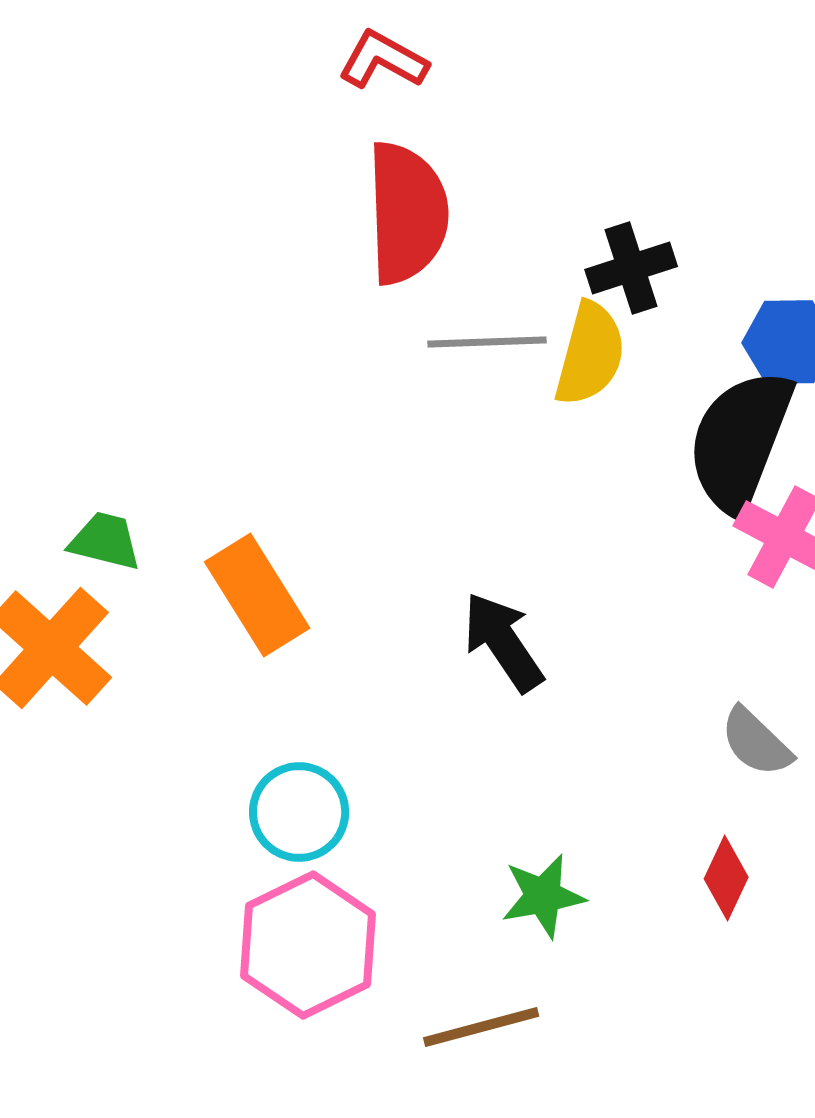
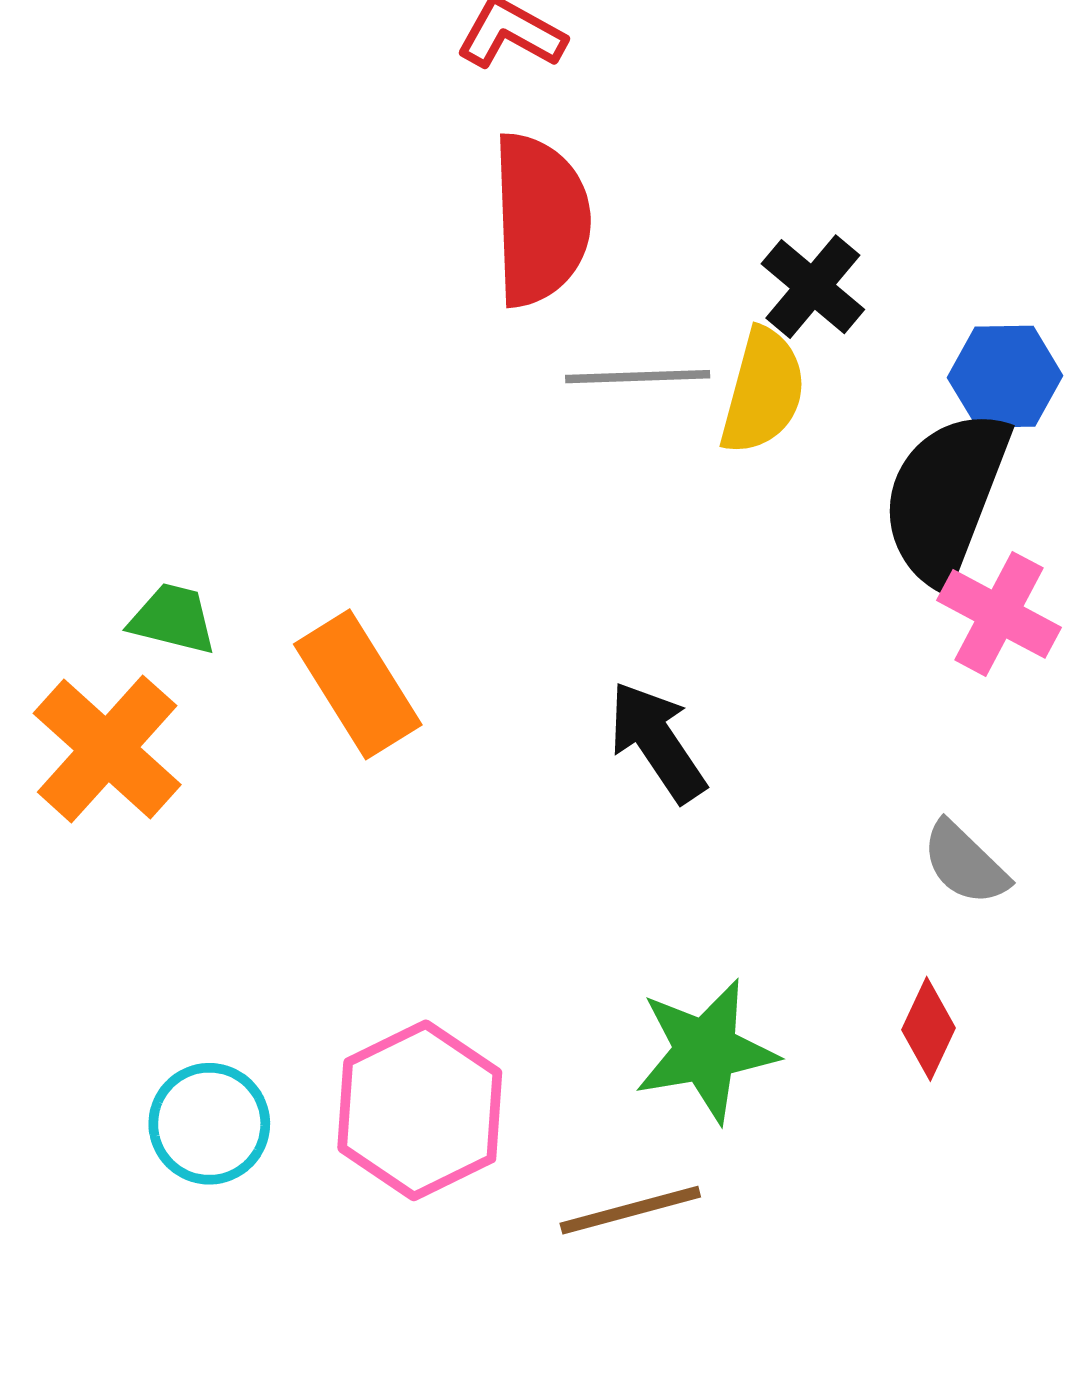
black cross: (631, 268) -> (813, 287), turned -32
cyan circle: (299, 812) -> (209, 1124), moved
green star: (543, 896) -> (706, 1051), size x1.4

